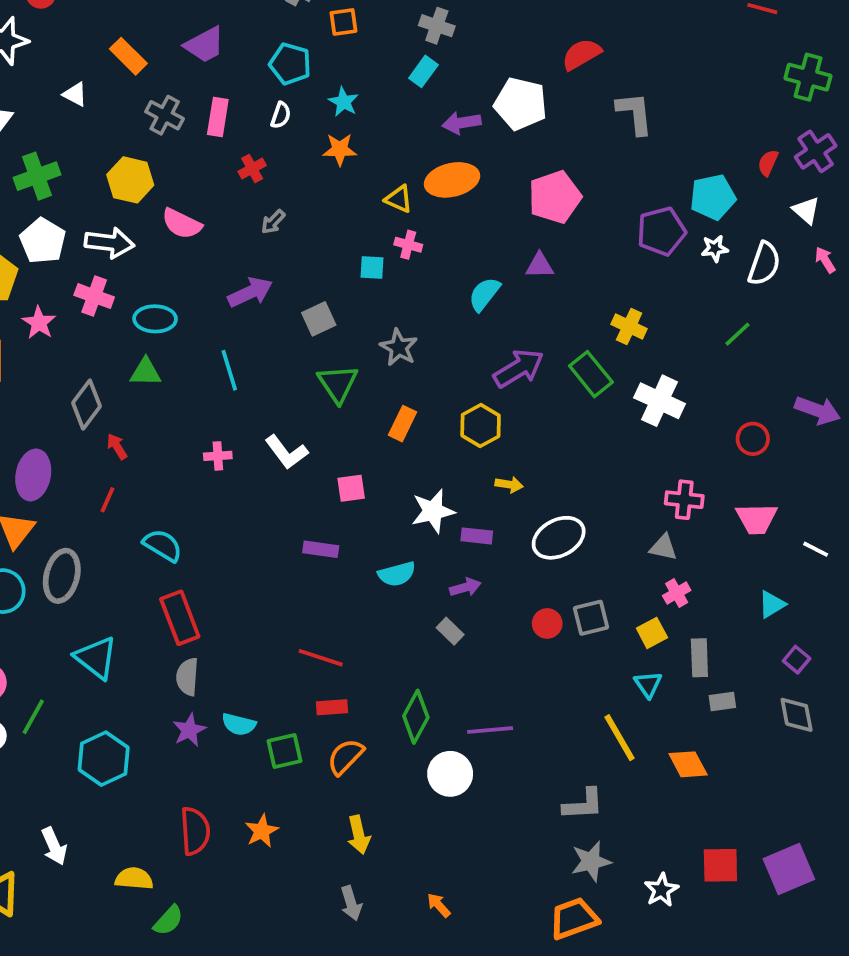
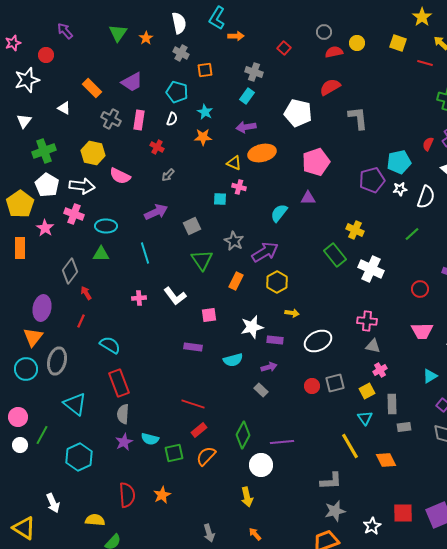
purple arrow: (462, 123) -> (246, 127), moved
red cross: (252, 168) -> (157, 147), turned -32
purple arrow: (519, 368) -> (265, 252), moved
pink cross: (684, 500) -> (367, 321), moved
red rectangle: (332, 707) -> (199, 430), turned -35
yellow arrow: (359, 835) -> (247, 497), moved

